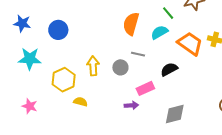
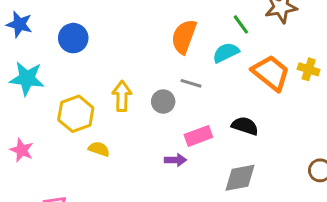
black semicircle: (169, 69) -> (245, 126), moved, turned 42

